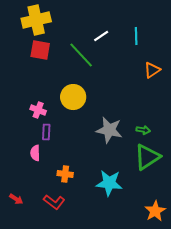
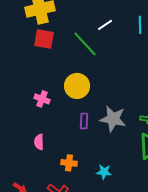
purple rectangle: (46, 132) -> (84, 121), moved
cyan star: (109, 183) -> (104, 172), moved, size x0.6

